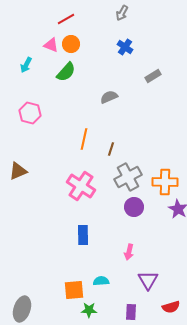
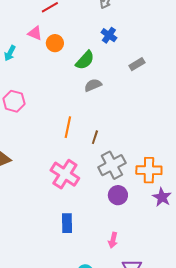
orange circle: (71, 44) -> (55, 43), moved
green semicircle: (66, 72) -> (85, 60), moved

